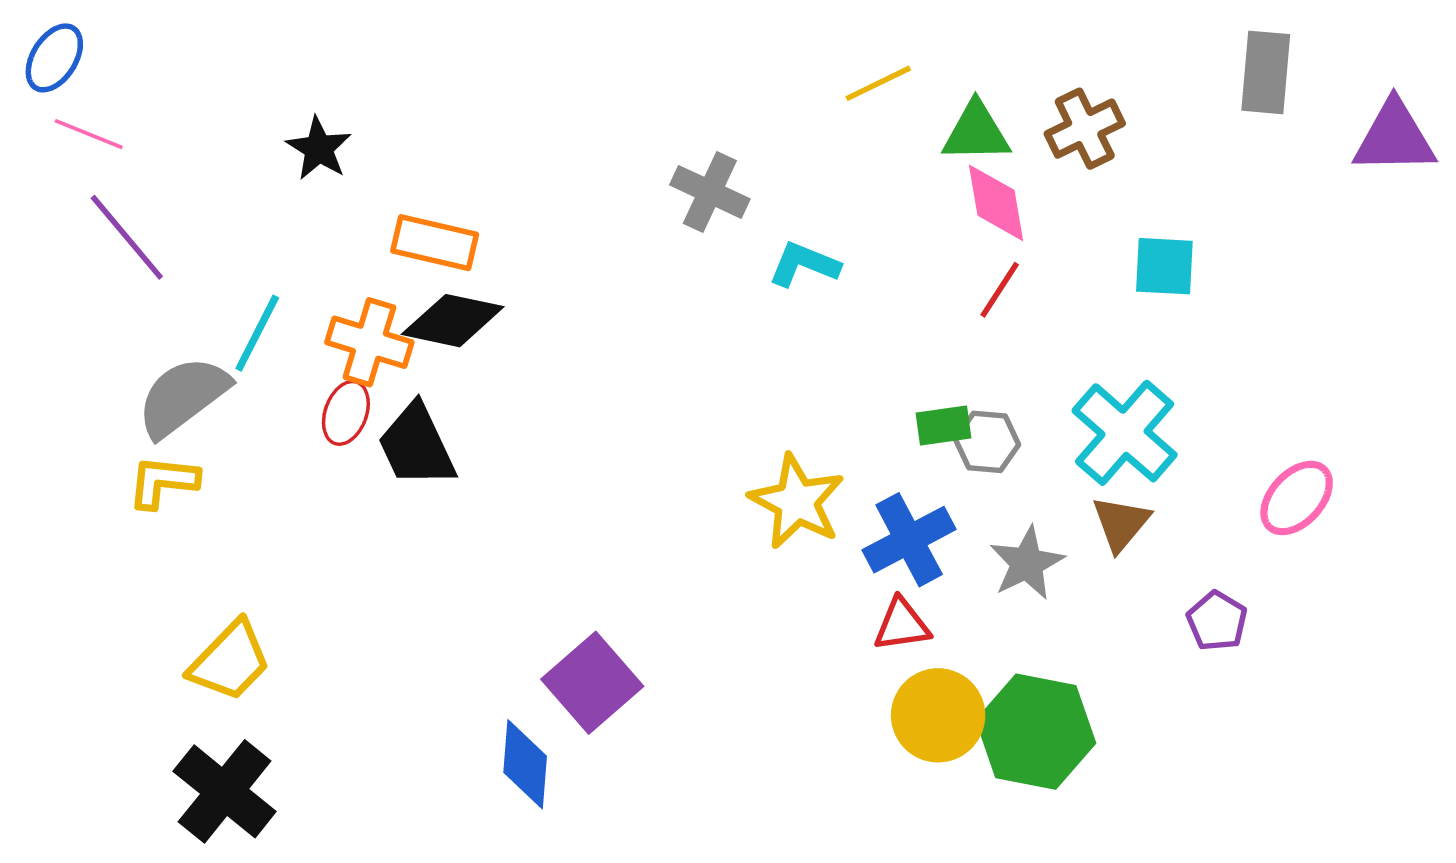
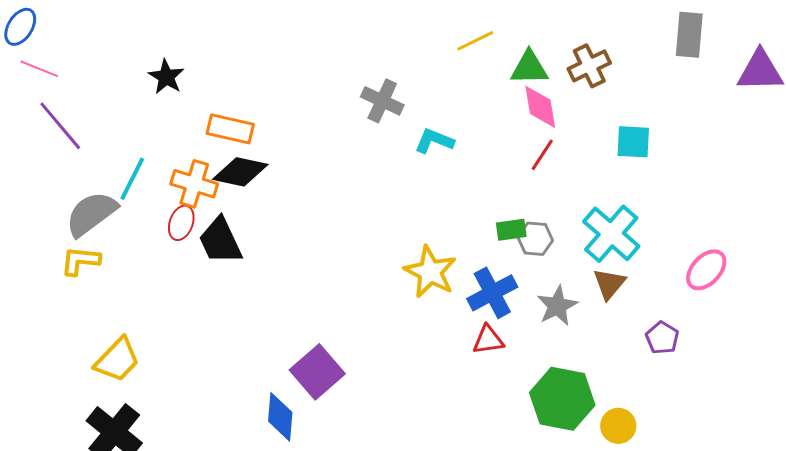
yellow circle: (938, 715) -> (618, 426), moved, size x0.7

